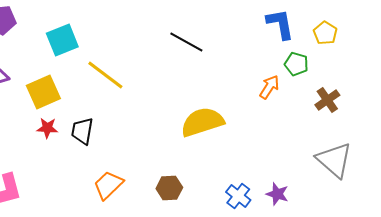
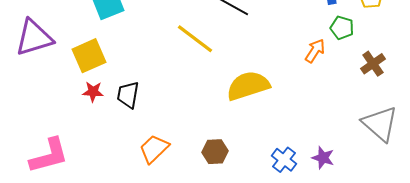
yellow line: (105, 75) -> (195, 39), moved

